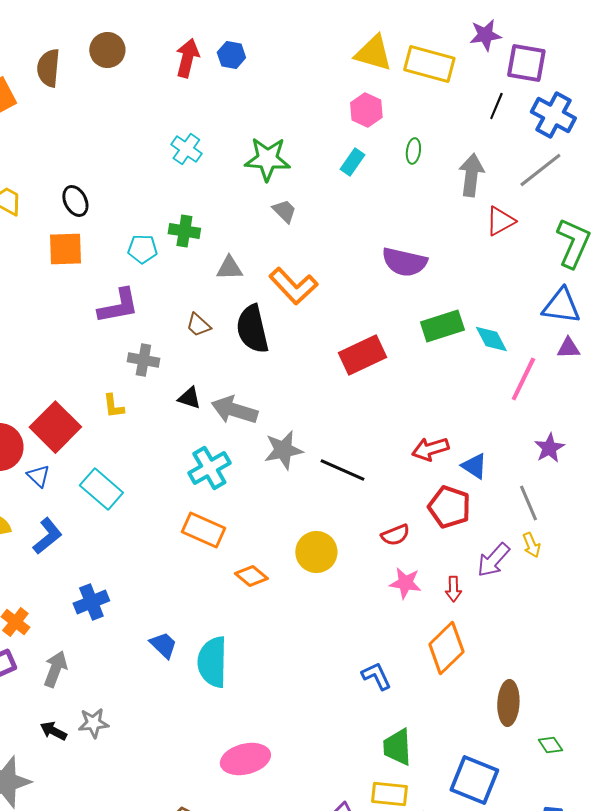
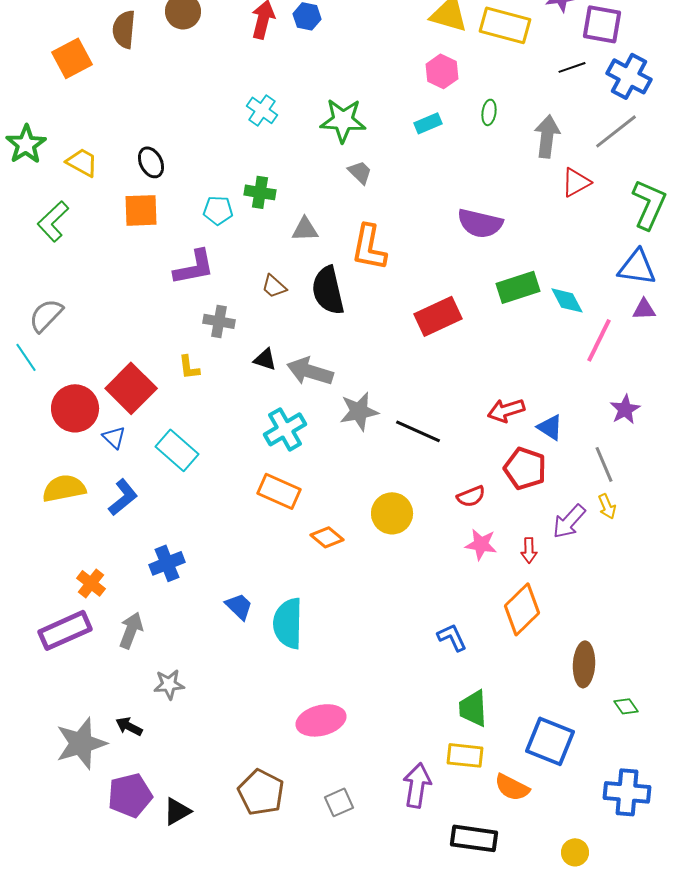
black line: (496, 106) -> (572, 67), turned 48
cyan rectangle: (352, 162) -> (428, 123), turned 32
orange L-shape: (293, 286) -> (369, 247), turned 54
black arrow: (53, 731) -> (129, 726), moved

